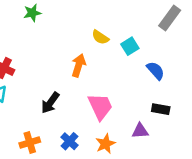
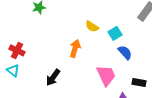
blue semicircle: (156, 71) -> (125, 52), moved
pink trapezoid: (100, 107) -> (106, 75), moved

